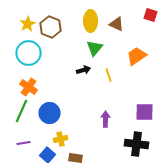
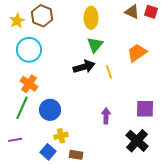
yellow star: (28, 24) -> (17, 21), moved
brown triangle: (117, 24) -> (132, 12), moved
brown hexagon: (51, 27) -> (42, 16), moved
black arrow: (84, 70) -> (84, 67), size x1.5
purple line: (24, 143) -> (15, 140), moved
black cross: (137, 144) -> (137, 141), turned 35

